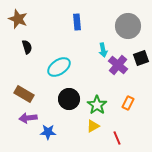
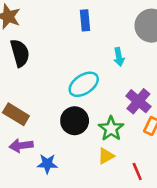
black semicircle: (27, 47) -> (20, 53), size x1.5
purple cross: (118, 65) -> (138, 101), moved
cyan ellipse: (59, 67) -> (84, 84), moved

